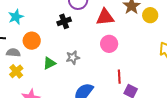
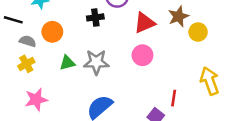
red triangle: (105, 17) -> (144, 23), turned -30
gray star: (73, 58) -> (96, 62), size x1.5
red line: (119, 77) -> (174, 98), moved

